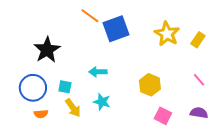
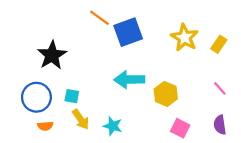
cyan arrow: (98, 72) -> (129, 80), moved, size x1.5
cyan star: (102, 102) -> (113, 126), moved
purple semicircle: (199, 113) -> (220, 125), turned -108

